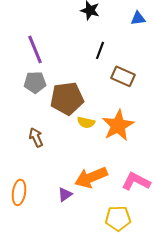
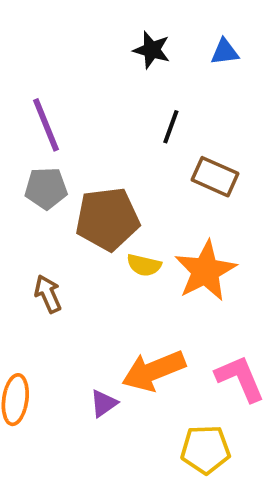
blue triangle: (138, 18) -> (225, 52), moved
pink L-shape: (136, 181) -> (240, 378), turned 40

